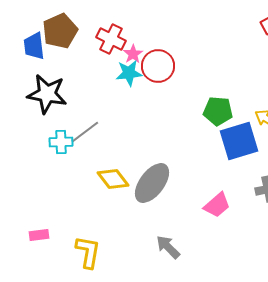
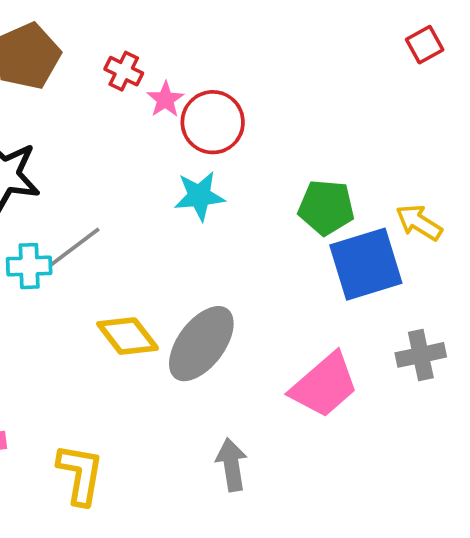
red cross: (111, 39) -> (124, 71), size x0.7
cyan star: (129, 73) -> (199, 196), moved
pink trapezoid: (217, 205) -> (324, 385), size x1.4
gray arrow: (168, 247) -> (232, 465), turned 36

